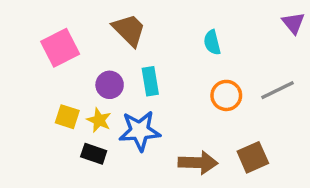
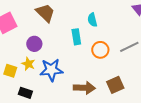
cyan rectangle: (150, 81) -> (76, 37), moved
yellow square: (67, 117) -> (10, 71), moved
black rectangle: (94, 154) -> (25, 93), moved

